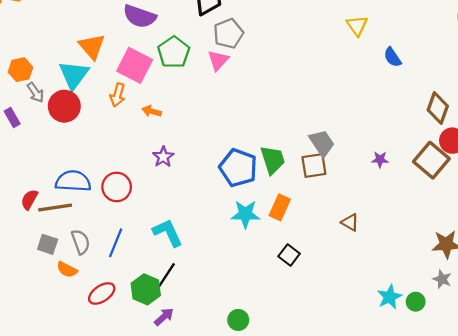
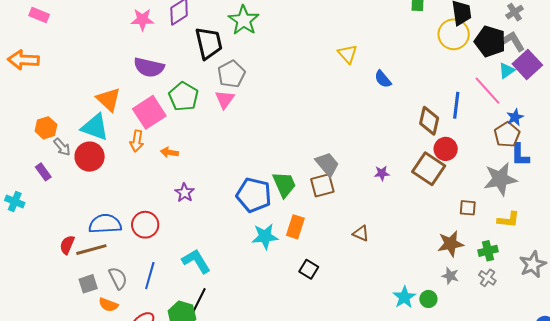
pink square: (135, 65) -> (149, 112), turned 36
cyan triangle: (74, 75) -> (95, 127), turned -40
gray square: (48, 244) -> (88, 284), turned -30

